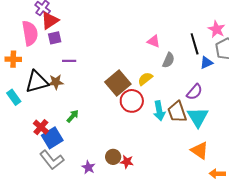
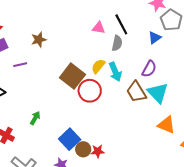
black line: (195, 44) -> (121, 24), moved
brown star: (56, 82) -> (39, 40), moved
cyan arrow: (159, 111) -> (115, 72), moved
blue square: (52, 138) -> (70, 139), moved

